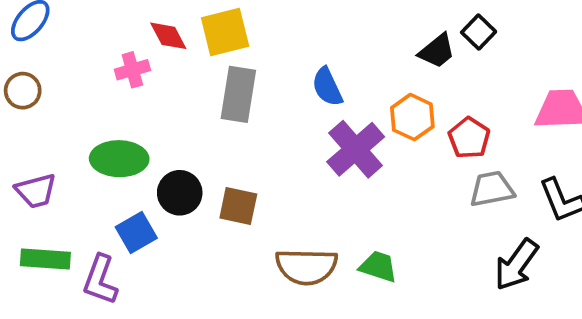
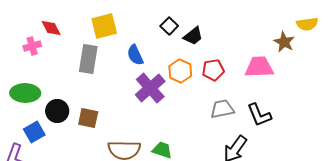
yellow square: (225, 32) -> (104, 26), moved
black square: (479, 32) -> (169, 26), moved
red pentagon: (469, 138) -> (213, 70), moved, turned 30

